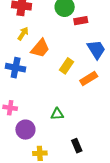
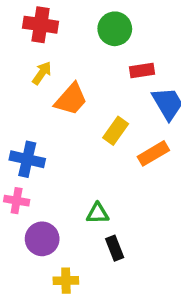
red rectangle: (81, 21) -> (142, 70), moved
blue cross: (16, 68) -> (27, 159), moved
black rectangle: (77, 146) -> (115, 248), moved

